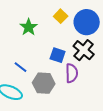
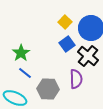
green star: (29, 27) -> (21, 53), moved
blue square: (58, 55) -> (67, 44), moved, turned 35

